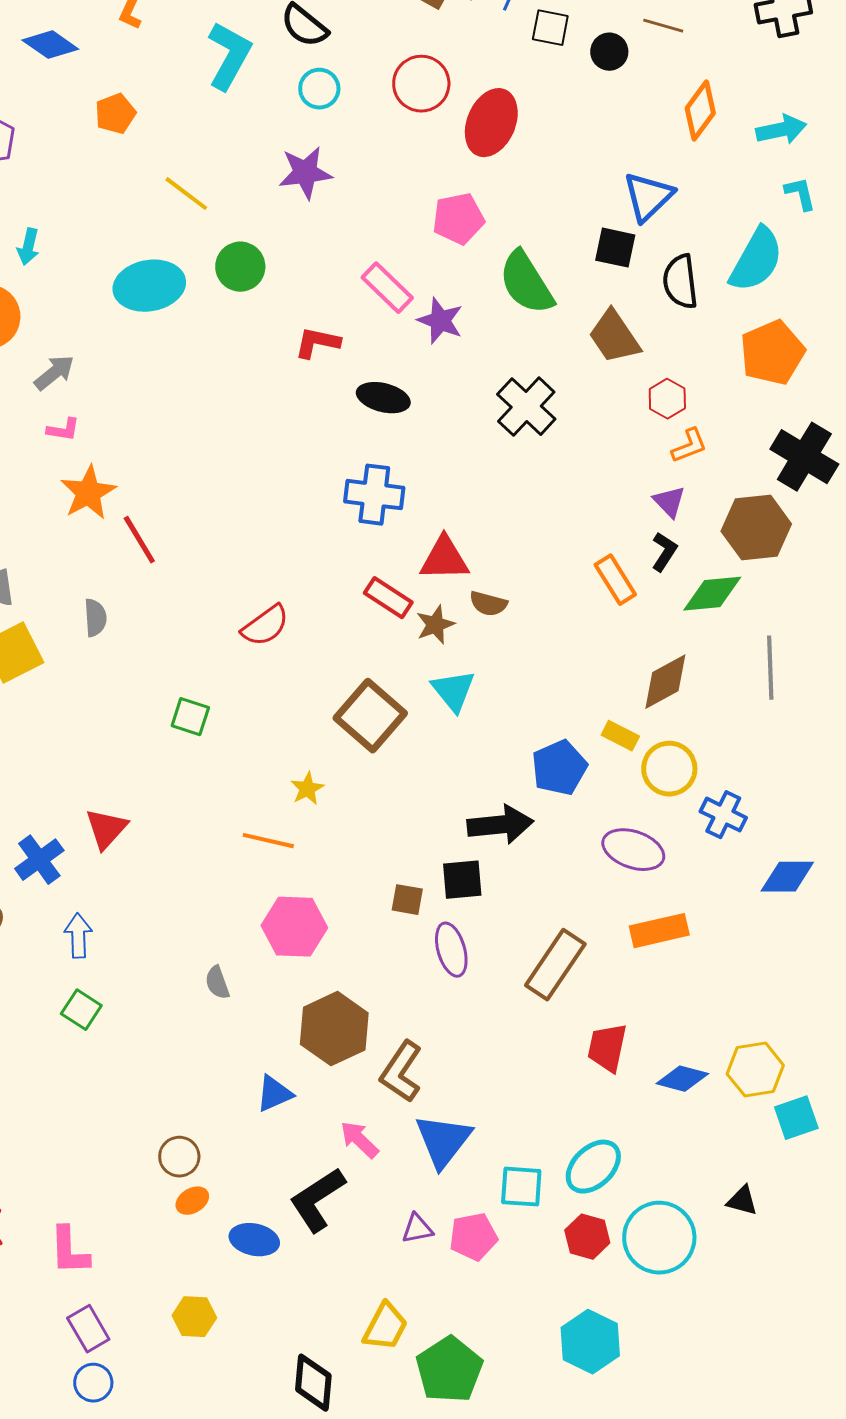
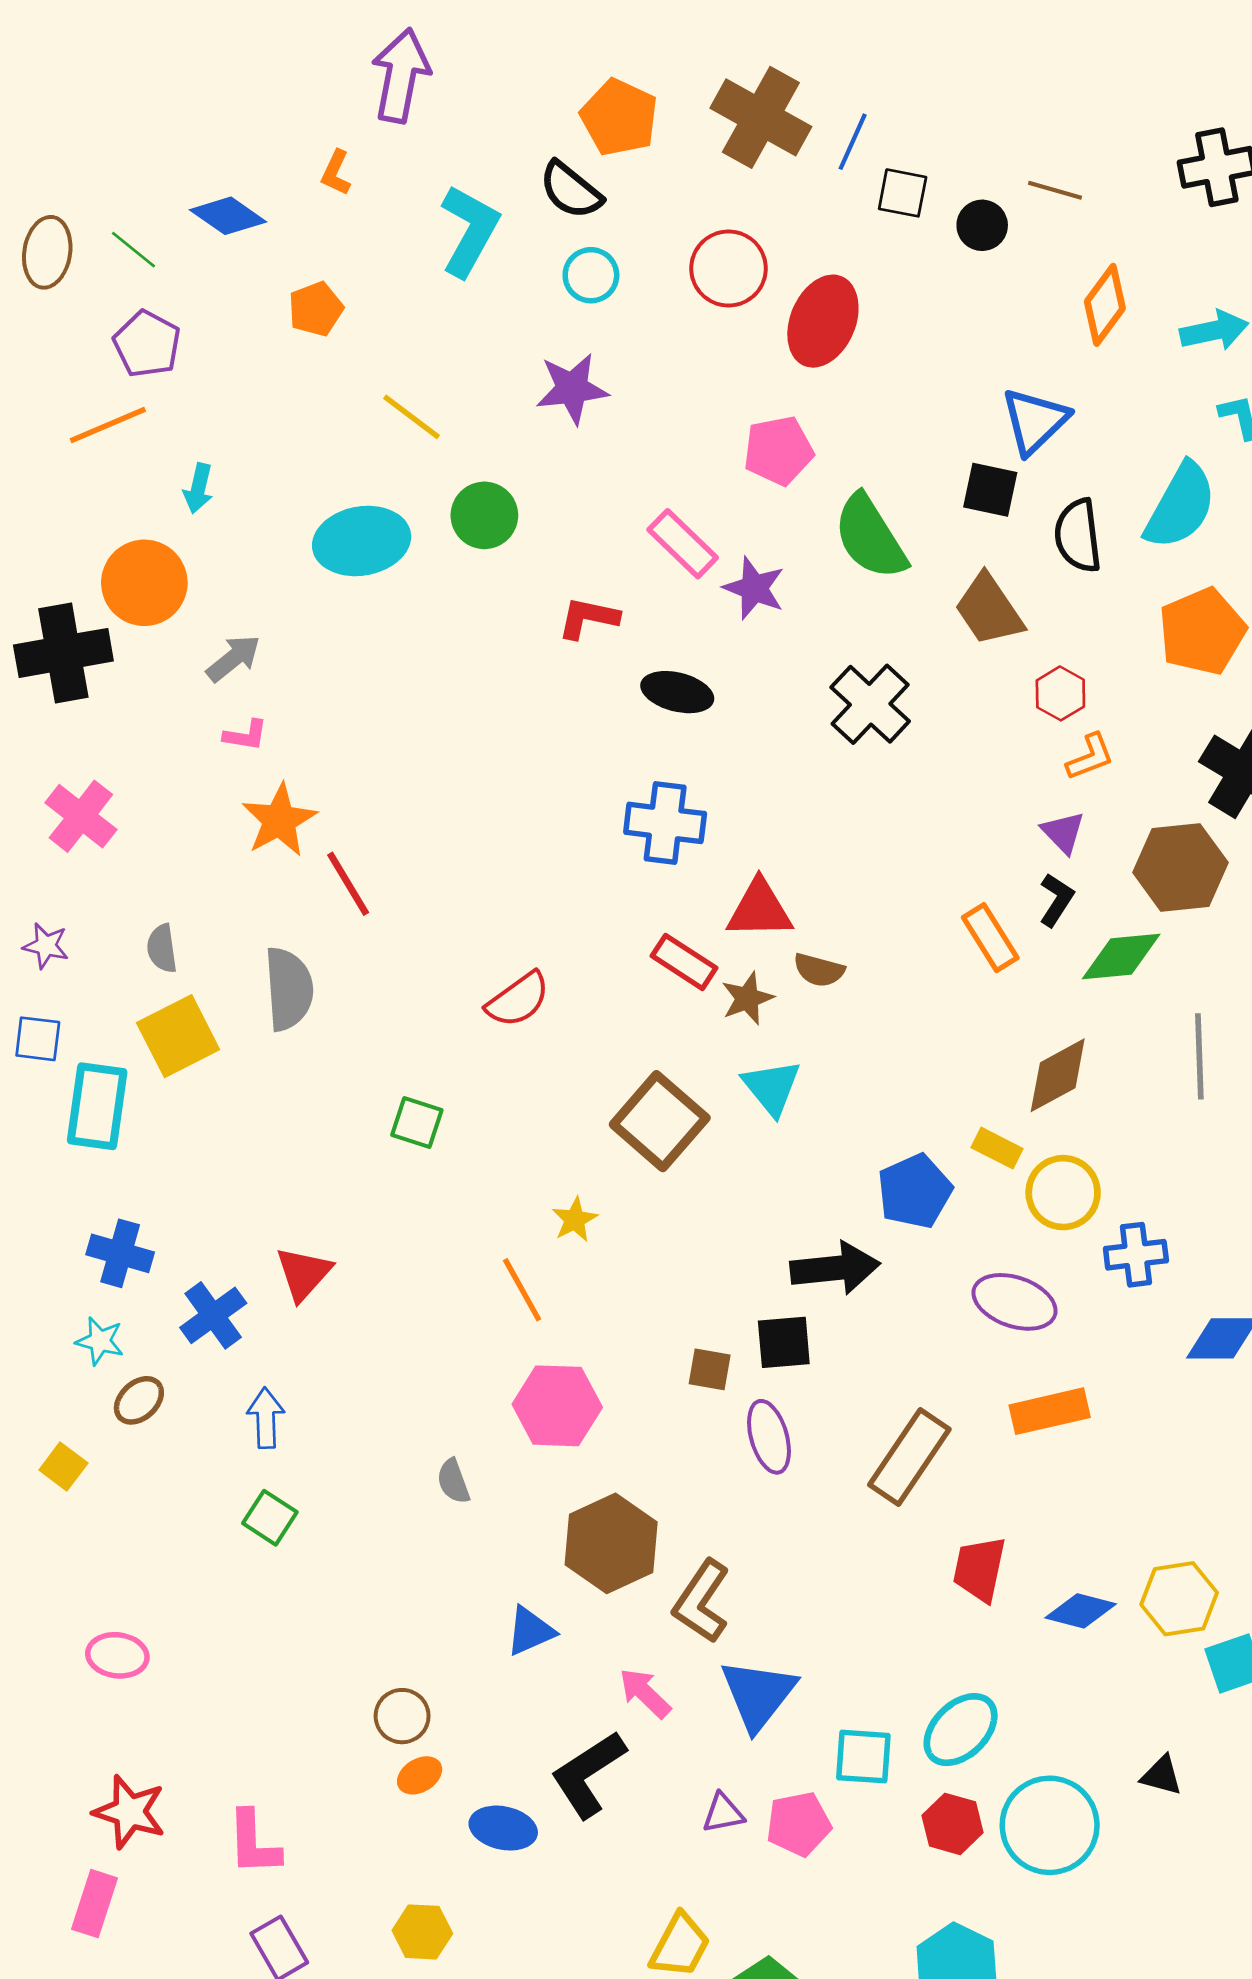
gray semicircle: (95, 618) -> (289, 989), size x1.6
blue cross: (723, 815) -> (1136, 1255), turned -33
orange line: (268, 841) -> (522, 1290), turned 48

